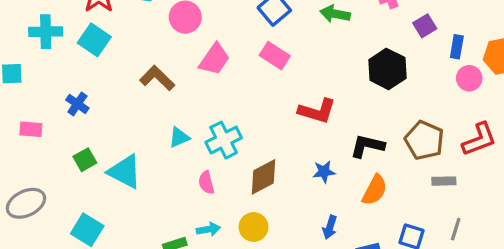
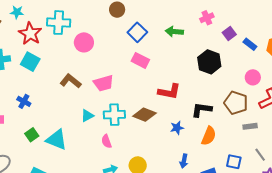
blue rectangle: (457, 47) -> (250, 44), turned -56
pink trapezoid: (214, 59) -> (104, 83), moved, turned 45
pink circle: (469, 78) -> (253, 77), moved
cyan cross: (224, 140) -> (114, 115), turned 30
brown diamond: (263, 177) -> (144, 115), moved, turned 55
gray line: (456, 229) -> (260, 155), turned -48

